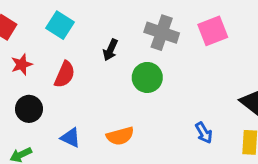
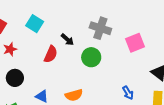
pink square: (213, 31) -> (135, 43), moved
black arrow: (110, 50) -> (67, 40), turned -72
red semicircle: (65, 74) -> (51, 54), moved

